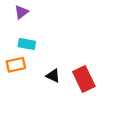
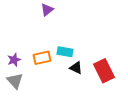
cyan rectangle: (27, 44) -> (65, 52), moved

